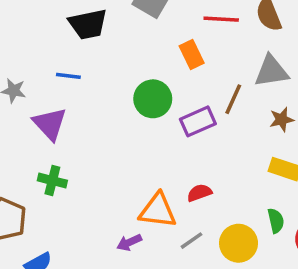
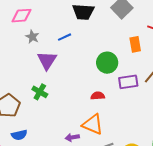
blue line: (68, 76) -> (65, 37), turned -48
red semicircle: (199, 193) -> (98, 96), moved

